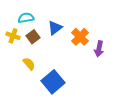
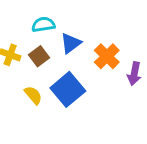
cyan semicircle: (26, 18) -> (43, 25), moved
blue square: (53, 82) -> (68, 89), moved

